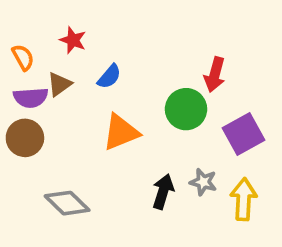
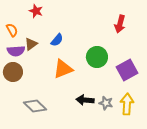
red star: (73, 40) -> (36, 11), moved
red arrow: (215, 75) -> (120, 24), moved
gray star: (203, 182) -> (106, 103), moved
black arrow: (163, 192) -> (85, 100), turned -102

